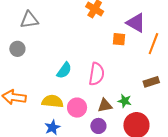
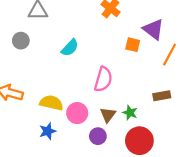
cyan semicircle: (64, 70) -> (70, 48), moved
brown triangle: (105, 105) -> (108, 115), turned -49

